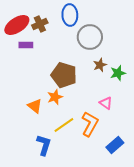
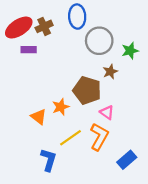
green star: (118, 73) -> (130, 51), moved
brown pentagon: (64, 75) -> (87, 90), moved
pink triangle: (106, 103) -> (107, 112), moved

